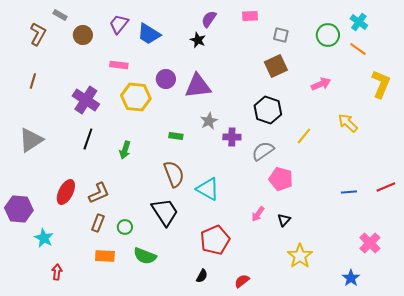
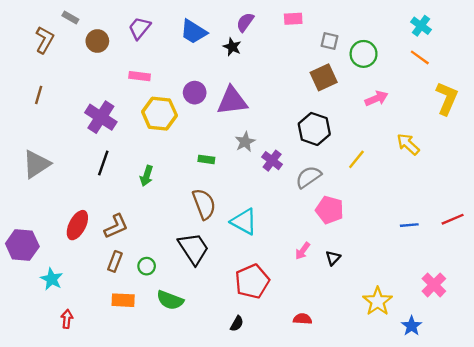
blue trapezoid: (149, 34) -> (193, 32), moved
green circle: (328, 35) -> (364, 54), moved
purple cross: (232, 137) -> (272, 161), turned 36
yellow star: (300, 256) -> (378, 301), moved
red semicircle: (242, 281) -> (303, 319), moved, turned 42

